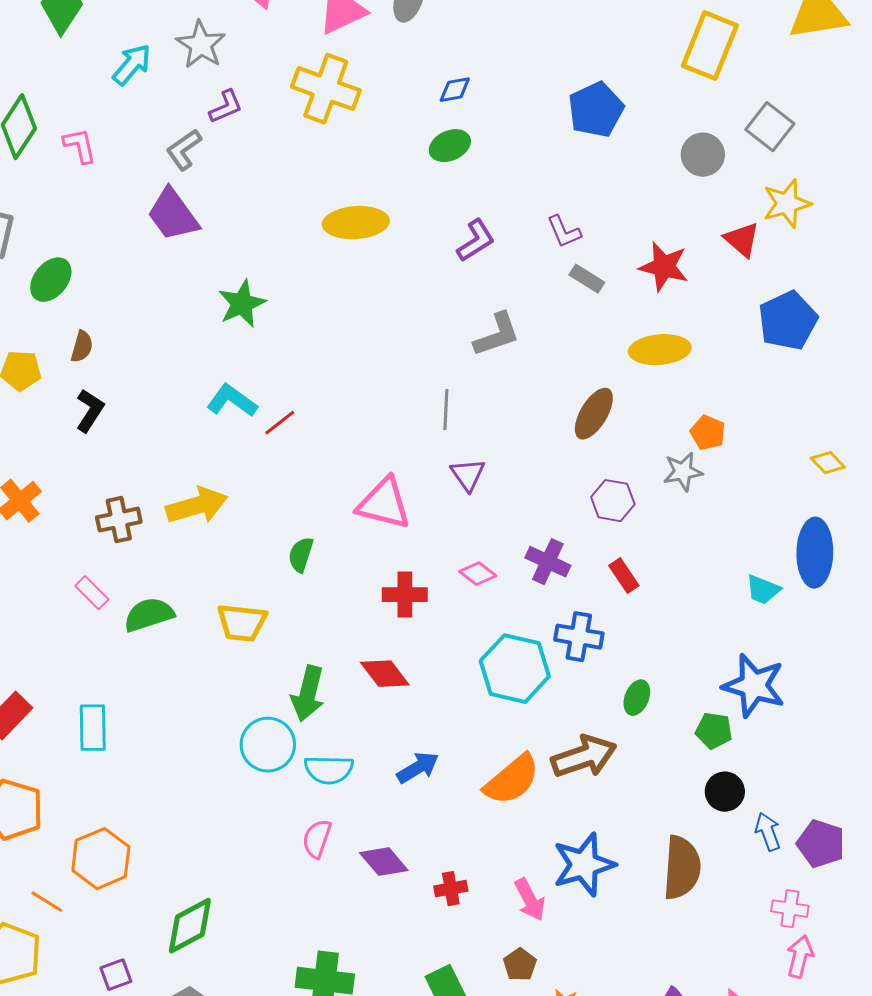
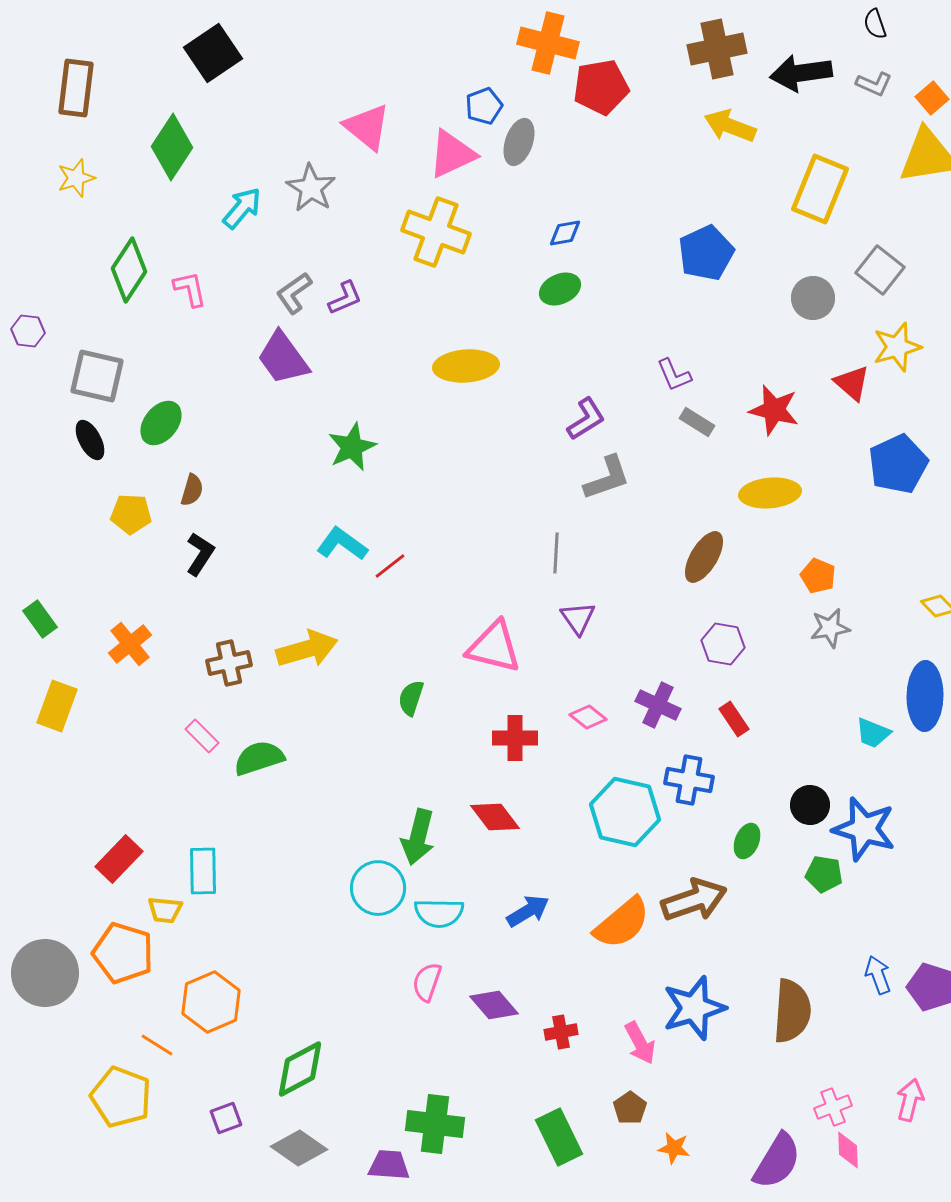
purple L-shape: (226, 107) -> (345, 298), moved
purple L-shape: (476, 241) -> (586, 419), moved
gray star: (683, 472) -> (830, 628), moved
yellow trapezoid: (242, 623) -> (165, 910), moved, size x0.7
black circle: (725, 792) -> (810, 805), moved
pink cross: (790, 909) -> (833, 1107), moved, turned -30

